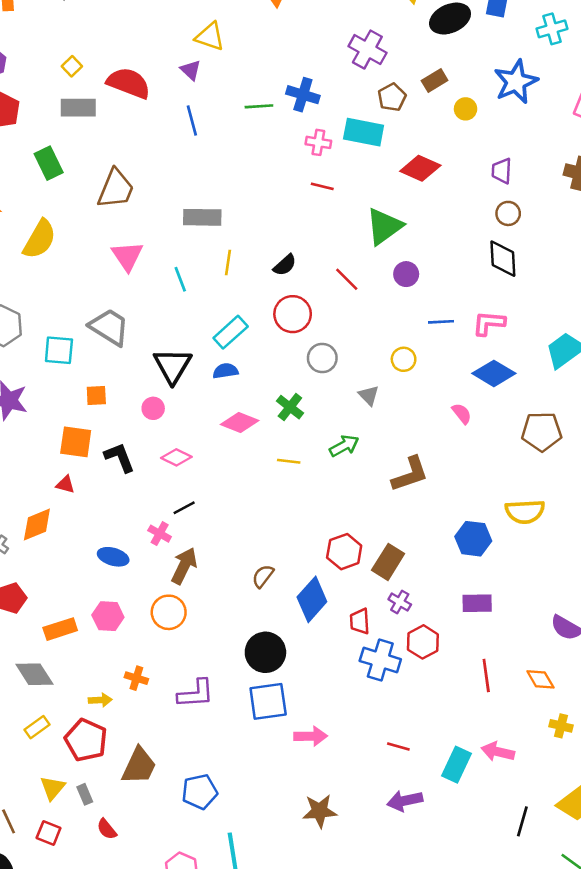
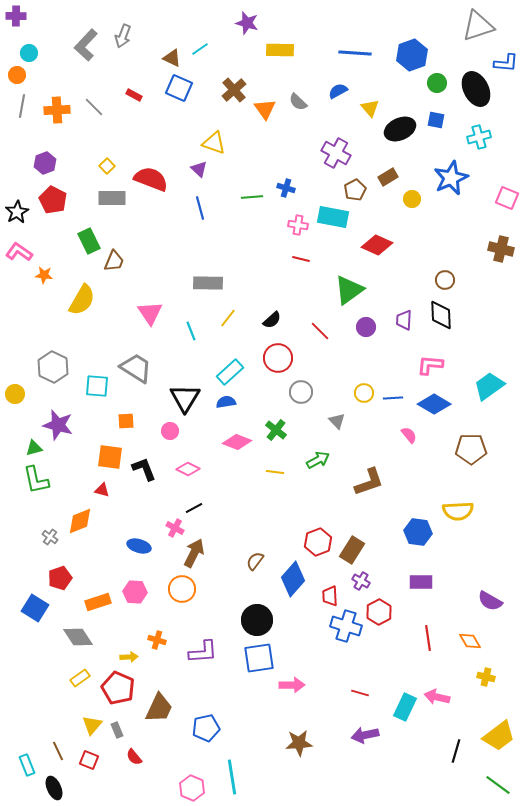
blue cross: (303, 95) -> (286, 188), size x0.7
purple trapezoid: (502, 171) -> (404, 320), moved
brown trapezoid: (116, 189) -> (114, 261), moved, size x0.7
yellow line: (228, 262) -> (228, 318), turned 30
blue line: (441, 322) -> (393, 398), moved

